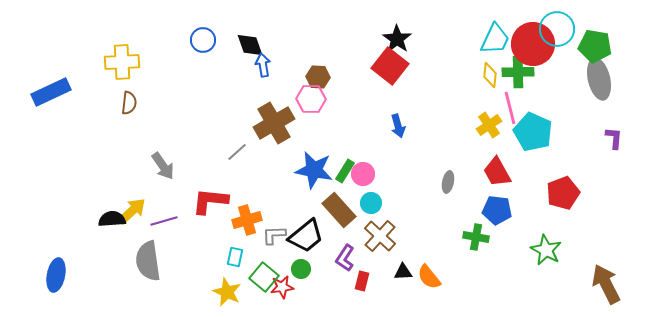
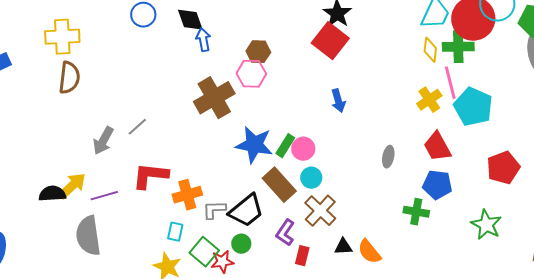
brown semicircle: (129, 103) -> (69, 78), size x1.4
gray line: (237, 152) -> (137, 127), moved
gray arrow: (163, 166) -> (103, 141), turned 64

